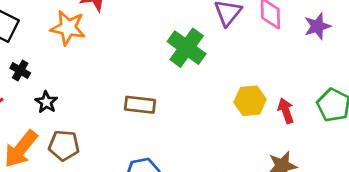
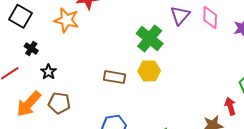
yellow hexagon: (250, 101) -> (149, 71), moved
red arrow: (286, 111) -> (230, 106), moved

